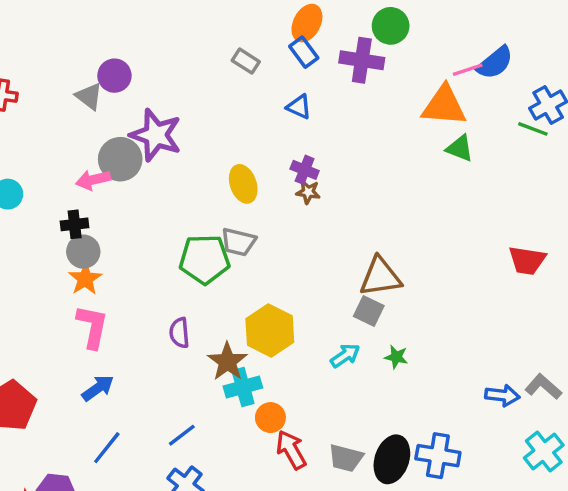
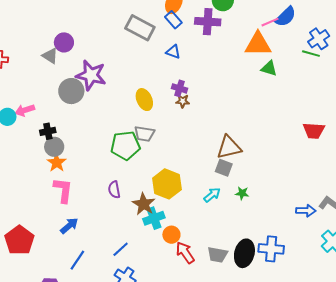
gray rectangle: (246, 61) -> (140, 28), size x1.8
pink arrow: (93, 180) -> (25, 110), moved

